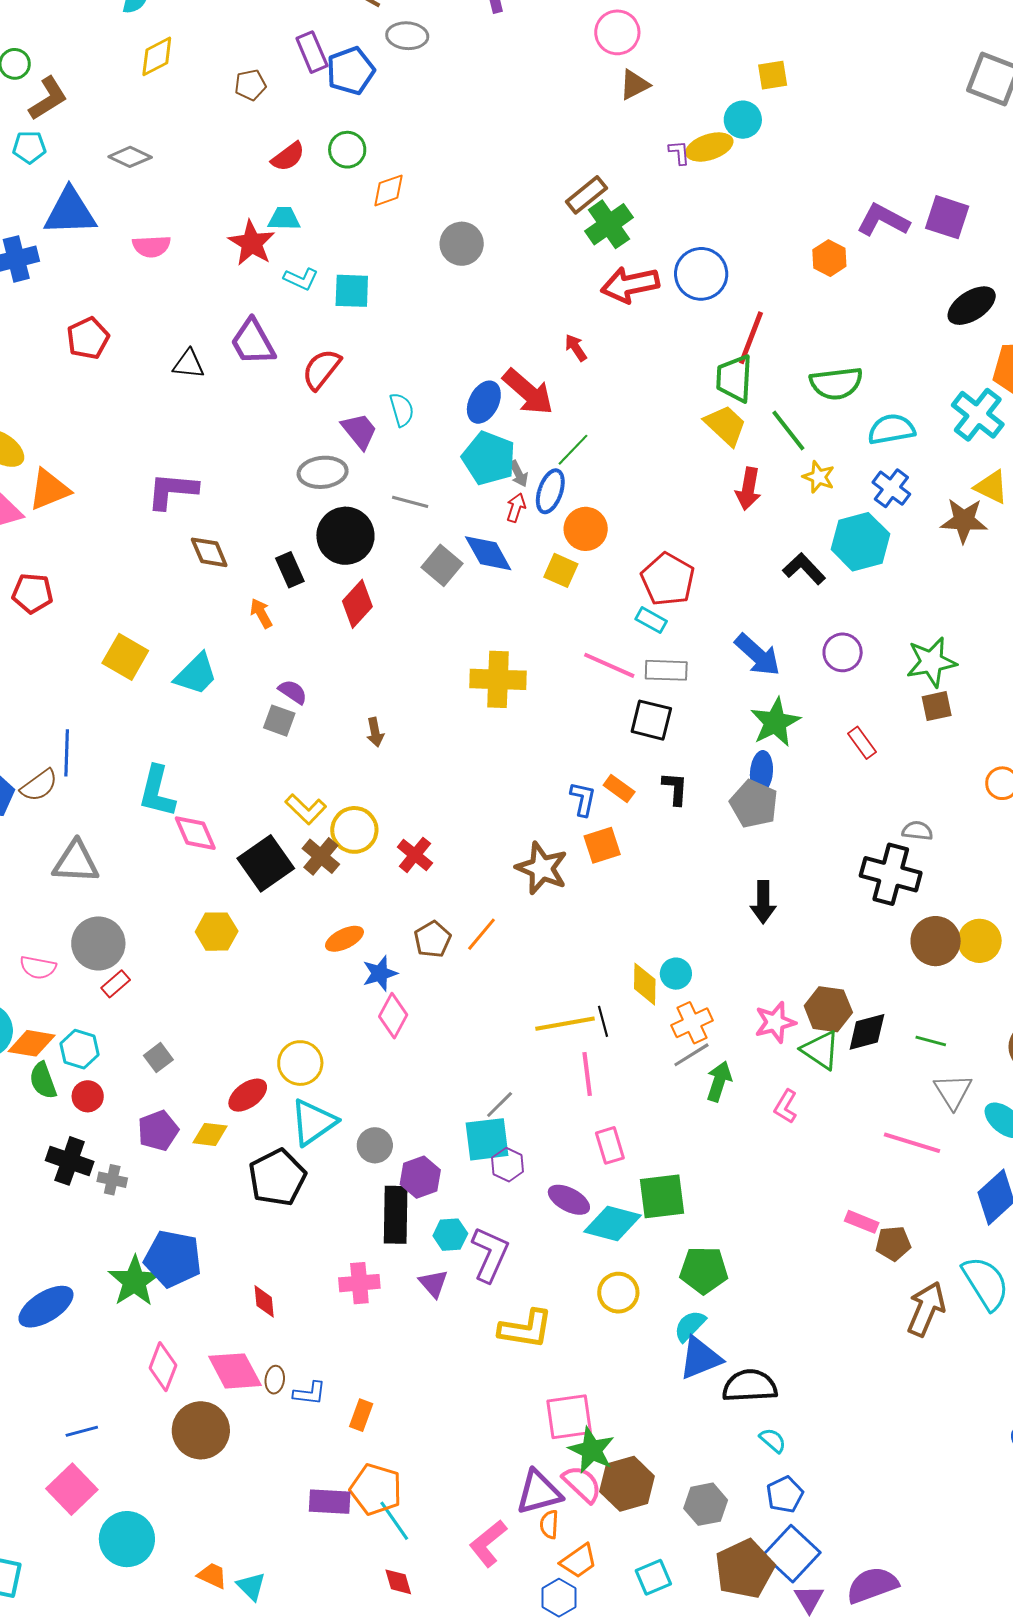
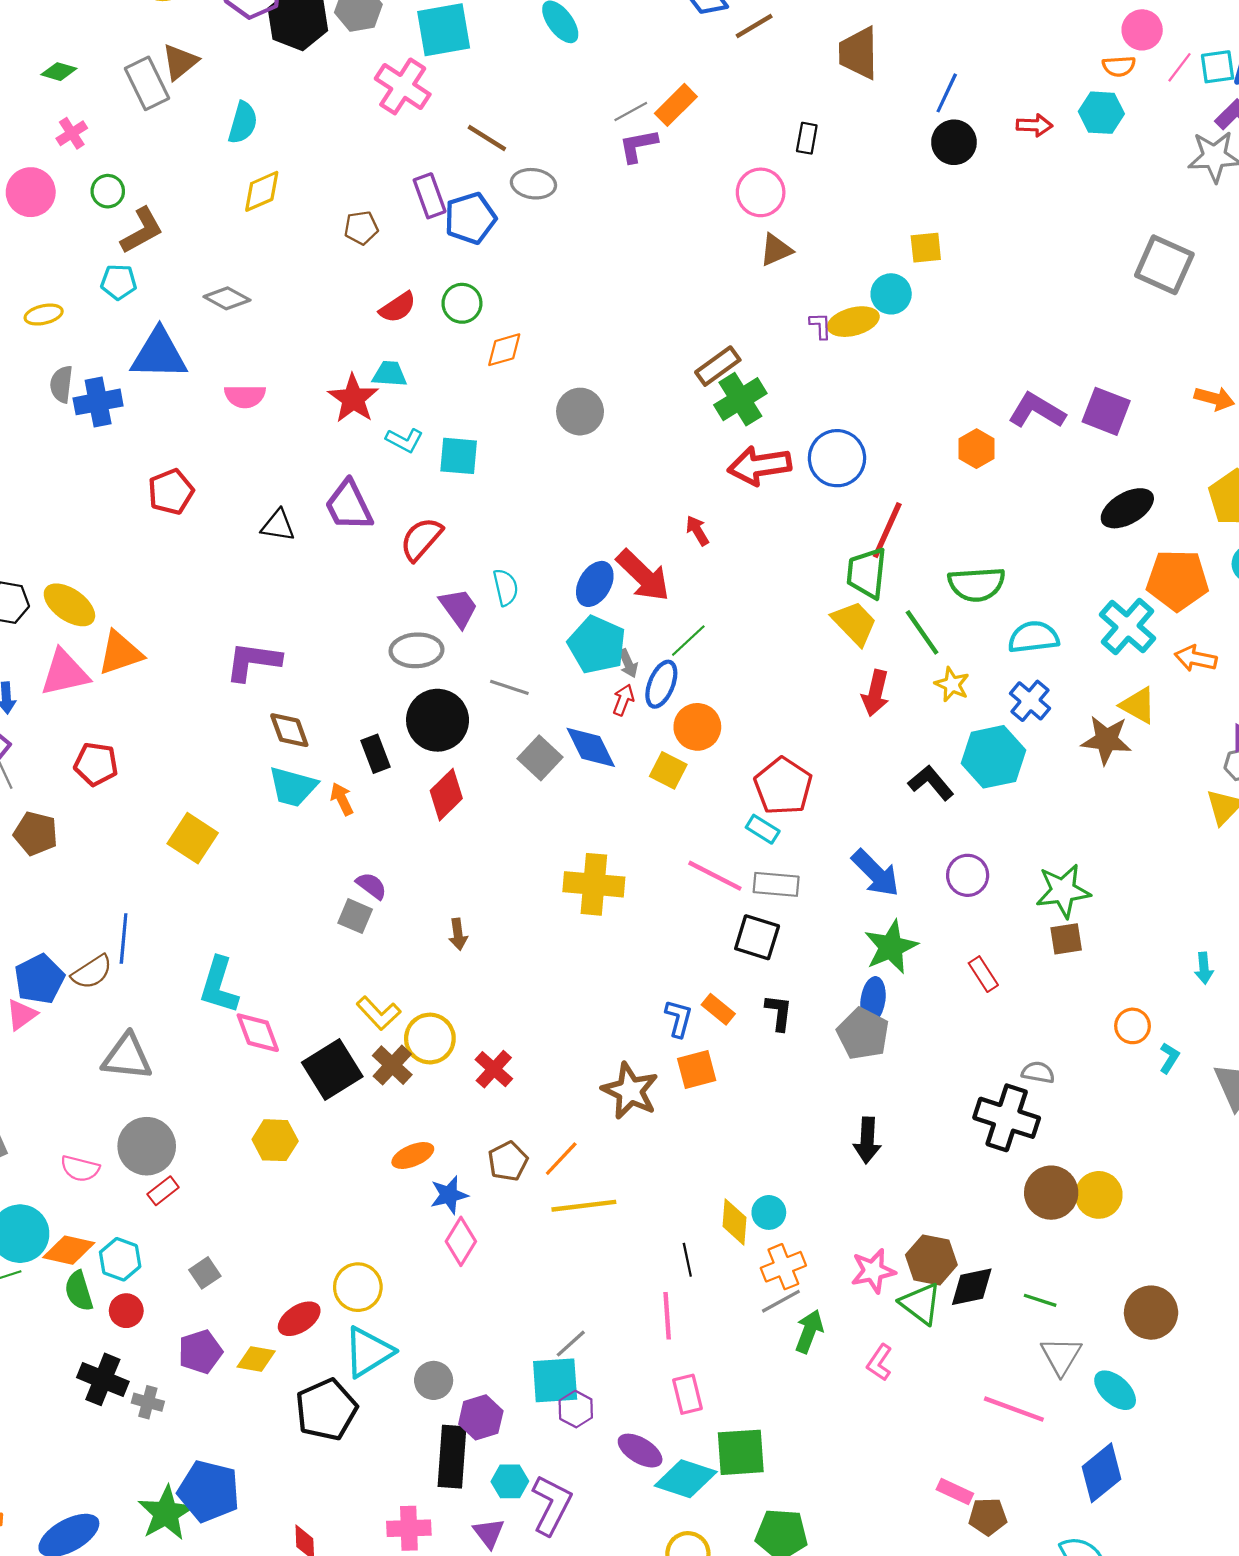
cyan trapezoid: (196, 674) -> (293, 787), moved, turned 57
yellow line: (565, 1024) -> (584, 1206), moved

